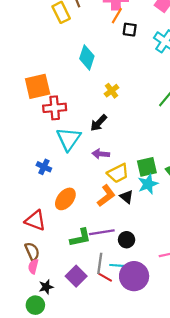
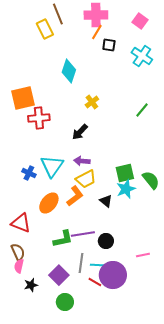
cyan triangle: (69, 139) -> (52, 166), moved
yellow trapezoid: (118, 173) -> (86, 179), moved
orange L-shape: (106, 196) -> (75, 196), moved
red line: (105, 277) -> (95, 282), moved
green circle: (35, 305) -> (65, 302), moved

